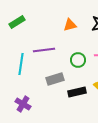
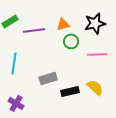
purple line: (44, 50) -> (34, 30), moved
green circle: (78, 60) -> (71, 41), moved

